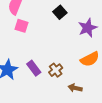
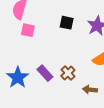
black square: (60, 12) -> (67, 23), moved, turned -32

